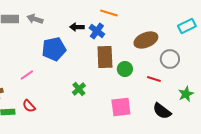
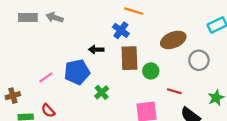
black arrow: (77, 27) -> (96, 50), moved
blue pentagon: (54, 49) -> (77, 72), moved
red line: (154, 79) -> (174, 91), moved

